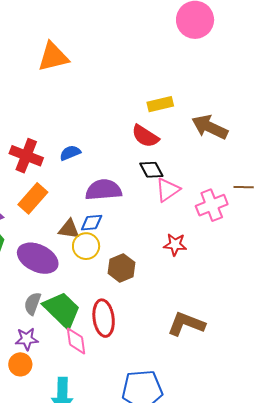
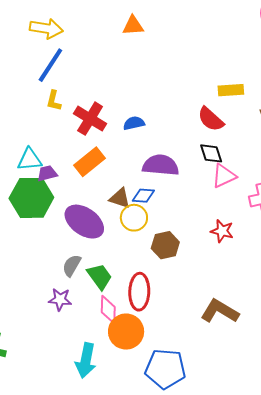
orange triangle: (53, 57) -> (133, 26), size x0.7
green trapezoid: (62, 310) -> (100, 276), size x0.7
orange circle: (20, 364) -> (126, 332), moved, size x1.5

